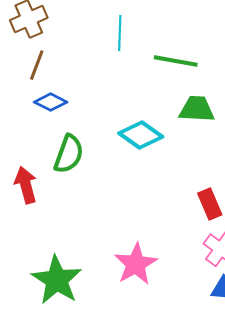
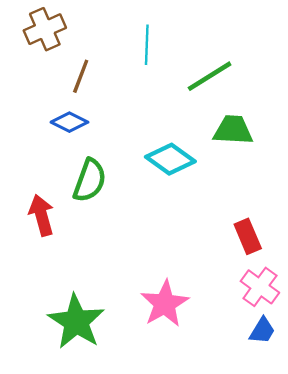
green line: (176, 61) -> (210, 76), turned -42
brown line: (37, 65) -> (81, 76), moved

